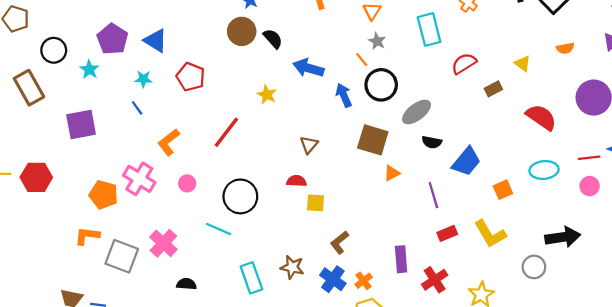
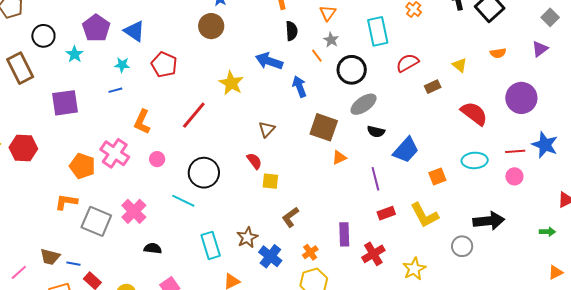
black semicircle: (273, 39) -> (292, 31), moved, turned 36
black circle: (381, 85) -> (352, 70), moved
yellow star: (267, 95) -> (231, 83), size x1.4
blue line: (137, 108) -> (115, 90), turned -72
orange L-shape: (169, 142) -> (142, 122), turned -30
red semicircle: (296, 181) -> (254, 161), turned 48
brown star: (292, 267) -> (247, 237), turned 30
blue cross: (333, 279) -> (270, 256), moved

